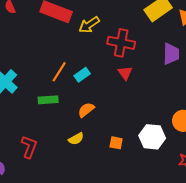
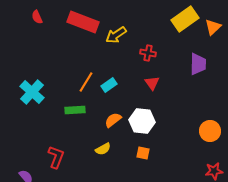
red cross: (121, 43) -> (148, 53), size x0.6
white hexagon: (152, 137) -> (142, 121), moved

